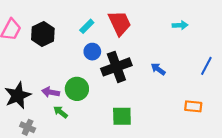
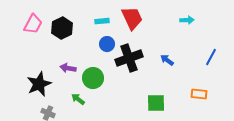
cyan rectangle: (87, 26) -> (102, 21), turned 40
purple arrow: (51, 92) -> (68, 68), moved
green square: (122, 116) -> (156, 103), moved

